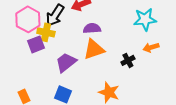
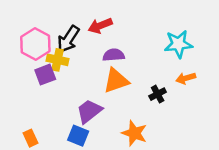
purple trapezoid: (66, 62) -> (89, 111), moved

